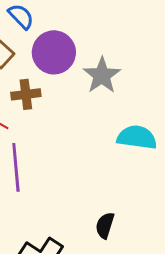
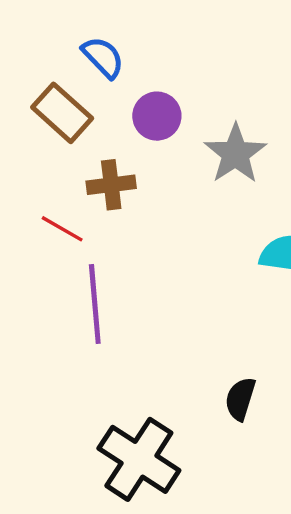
purple circle: (54, 52) -> (157, 116), size x0.7

